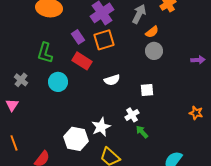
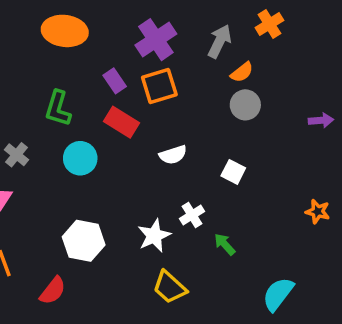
white square: (147, 90) -> (233, 172), turned 32
white cross: (132, 115) -> (192, 215), moved
white hexagon: (76, 139) -> (84, 241), moved

